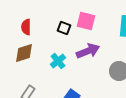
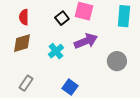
black square: (64, 28) -> (62, 18), turned 32

